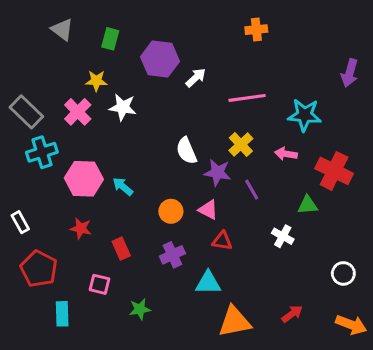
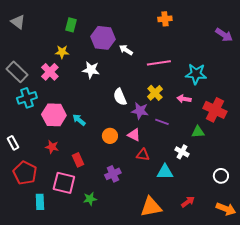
gray triangle: (62, 30) -> (18, 22), moved
purple arrow: (350, 73) -> (224, 35), moved, turned -72
white arrow: (196, 78) -> (126, 50), turned -104
white star: (123, 107) -> (91, 70), moved
purple line: (252, 190) -> (162, 122), turned -40
purple cross: (172, 255) -> (113, 174), moved
cyan triangle: (208, 283) -> (165, 172), moved
pink square: (99, 284) -> (64, 183), size x1.6

